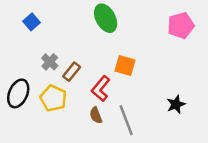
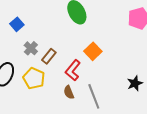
blue square: (32, 22) -> (17, 24), moved
orange square: (125, 66) -> (93, 51), turned 30

